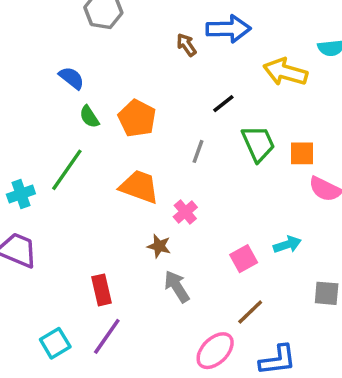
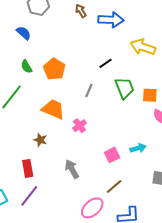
brown arrow: (186, 45) -> (81, 11), moved
blue semicircle: (72, 78) -> (24, 33), moved
brown star: (159, 246) -> (40, 140), moved

